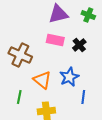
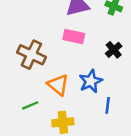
black cross: (79, 45) -> (114, 50), moved
green line: (19, 97) -> (30, 105), turned 56

